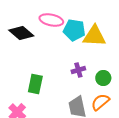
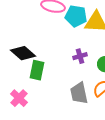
black diamond: (21, 33) -> (23, 53), moved

